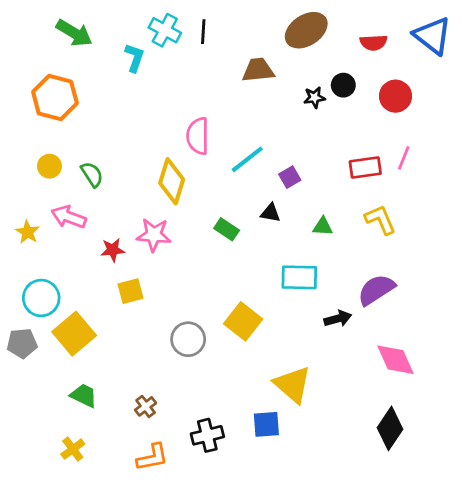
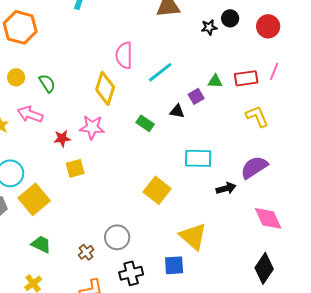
purple square: (290, 177) -> (196, 96), moved
green triangle: (323, 227) -> (215, 81), moved
gray circle: (188, 339) -> (117, 237), moved

